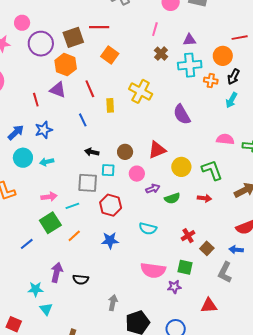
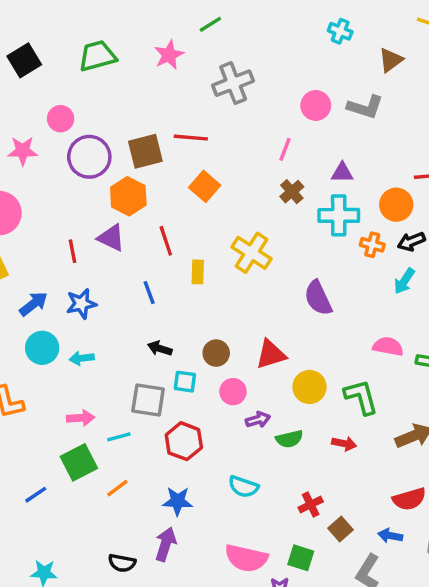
black arrow: (233, 77) -> (411, 242), turned 35
purple arrow: (57, 272) -> (166, 544), moved

